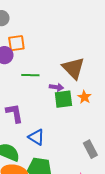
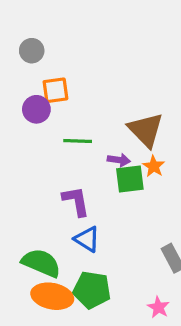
orange star: (84, 97) -> (154, 166), moved
purple L-shape: (14, 113) -> (76, 201), moved

